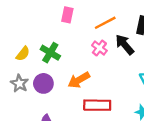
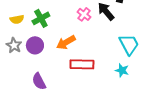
green cross: (50, 53) -> (41, 18), turned 30
yellow semicircle: (23, 54) -> (17, 19), turned 40

